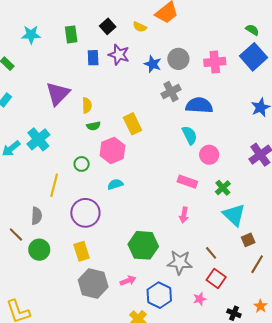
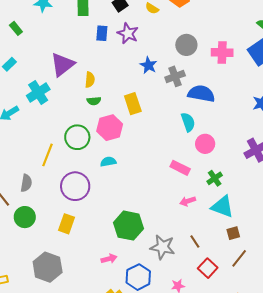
blue star: (153, 64) -> (148, 65), moved
cyan cross: (38, 139) -> (38, 92), moved
green circle: (82, 164) -> (77, 137), size x1.6
pink arrow: (184, 215) -> (188, 201), moved, turned 56
cyan triangle: (234, 215) -> (222, 207), turned -30
yellow rectangle: (82, 251) -> (66, 224), turned 30
red square: (216, 279) -> (208, 268), moved
gray hexagon: (93, 283) -> (48, 267), moved

